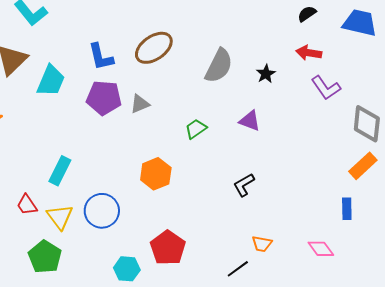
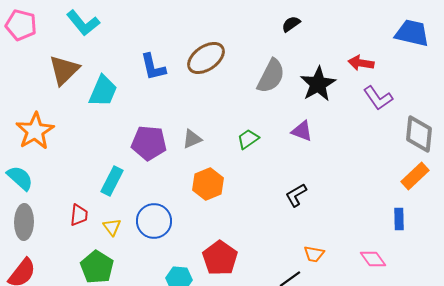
black semicircle: (307, 14) -> (291, 24), moved
black star: (266, 74) -> (318, 84), size x1.8
purple pentagon: (104, 98) -> (149, 143), moved
gray triangle: (140, 104) -> (192, 139), moved
red trapezoid: (27, 205) -> (79, 215), turned -140
yellow triangle: (60, 217) -> (112, 227), size x0.7

